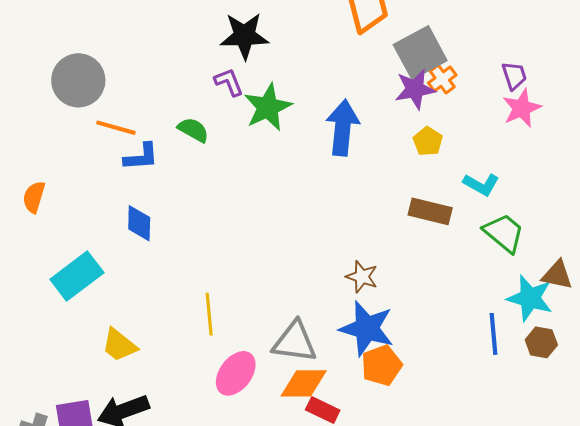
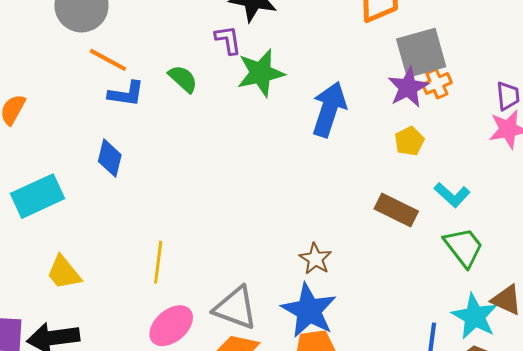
purple star: (415, 89) -> (408, 87), turned -30

